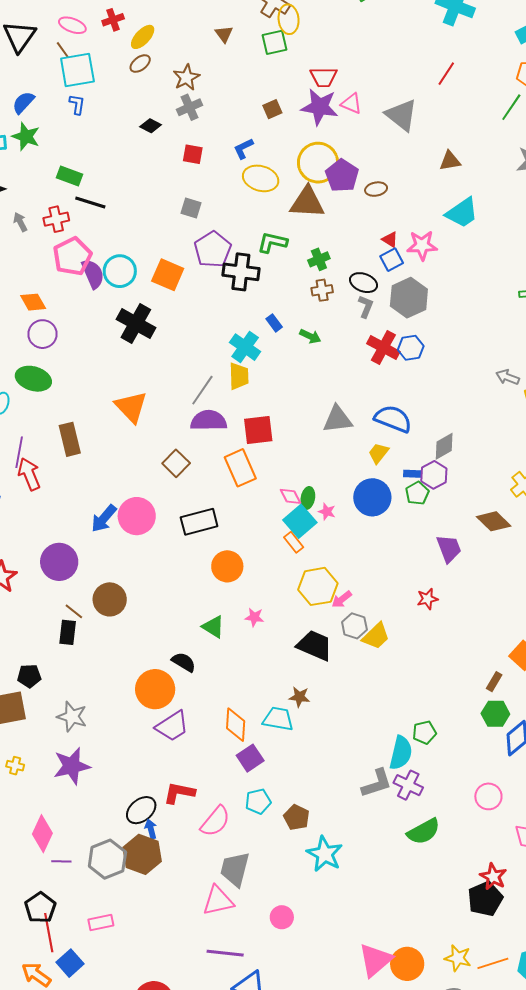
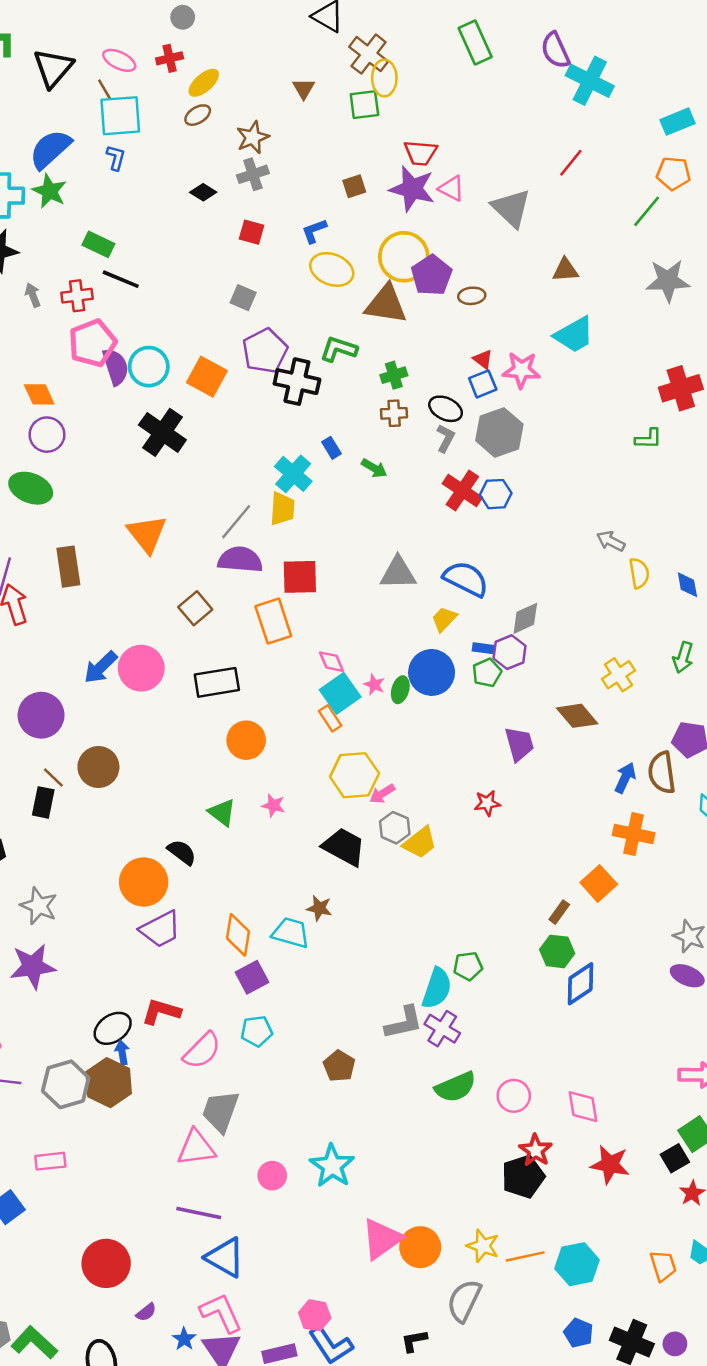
blue semicircle: (23, 103) -> (50, 149), size x1.5
green ellipse: (308, 498) -> (400, 690), moved
pink circle: (488, 796) -> (514, 1096), moved
brown pentagon: (297, 817) -> (339, 1066), moved
cyan star: (325, 854) -> (332, 1166), moved

